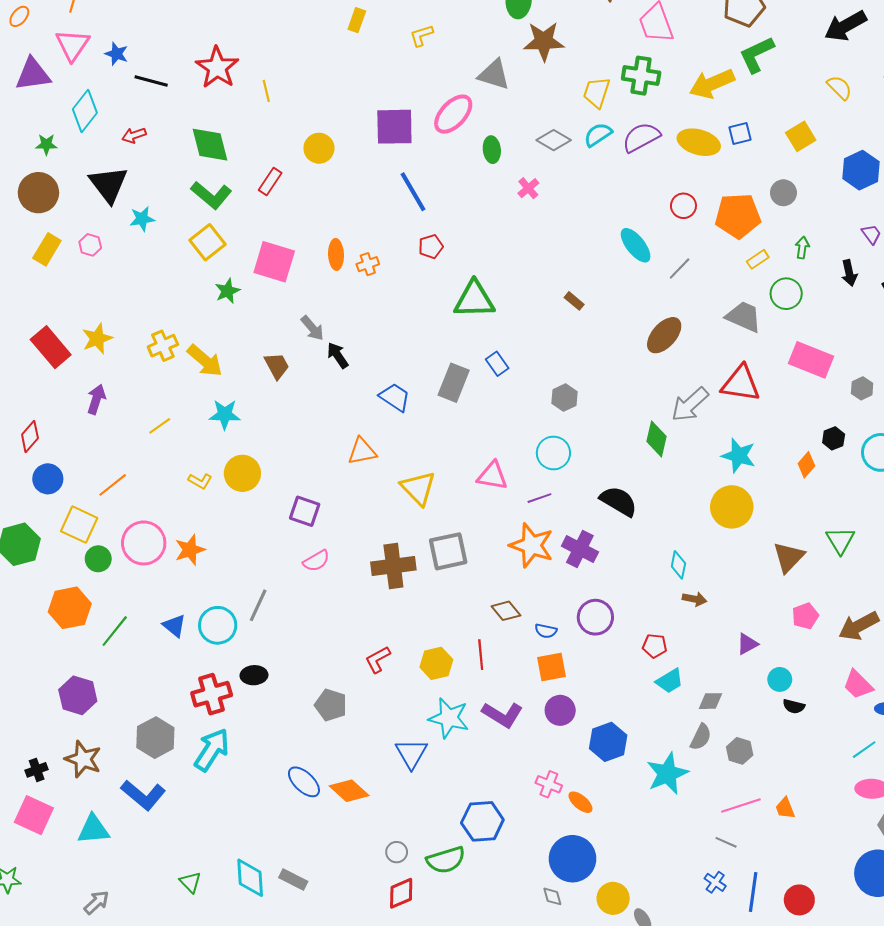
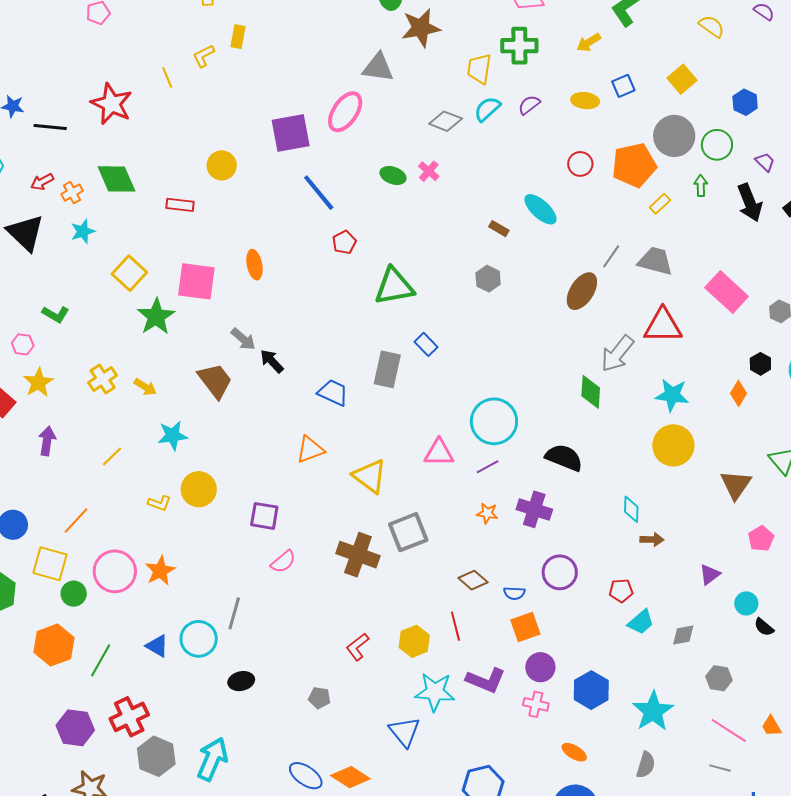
yellow L-shape: (421, 35) -> (203, 56), moved
yellow arrow: (712, 84) -> (589, 42), size x0.6
yellow line: (266, 91) -> (167, 77), moved
purple semicircle: (641, 137) -> (529, 105), size x0.6
yellow ellipse: (699, 142) -> (585, 101), size x0.7
green ellipse: (492, 150) -> (393, 175), moved, turned -55
blue hexagon: (861, 170) -> (745, 102), size x0.7
red rectangle: (270, 181) -> (180, 205), turned 72
gray circle: (783, 193) -> (674, 136), size x1.6
green L-shape: (211, 195) -> (56, 314), moved, size x0.7
cyan star: (142, 219) -> (83, 231), moved
pink hexagon: (90, 245) -> (23, 344), moved
orange cross: (368, 264) -> (72, 193), moved
gray line: (680, 269) -> (611, 256), moved
black arrow: (849, 273) -> (750, 203), size x1.5
green star: (227, 291) -> (156, 317), size x1.5
green circle: (786, 294) -> (717, 145), moved
brown rectangle: (574, 301) -> (499, 229), moved
pink rectangle: (811, 360) -> (727, 292), turned 30
yellow arrow: (205, 361) -> (145, 387), size x0.6
brown trapezoid: (277, 366) -> (215, 381), size x1.4
gray hexagon: (565, 398) -> (488, 279), moved
cyan circle: (553, 453) -> (494, 421), size x1.4
orange star: (532, 545) -> (487, 513), size x0.5
brown cross: (393, 566) -> (358, 555), turned 36
red cross: (212, 694) -> (129, 717), moved
gray pentagon: (331, 705) -> (319, 698), size x0.7
black semicircle: (794, 706) -> (764, 627), turned 35
gray semicircle: (701, 737) -> (646, 765), moved
pink cross: (549, 784) -> (536, 704), moved
pink line: (741, 805) -> (729, 730), turned 60

